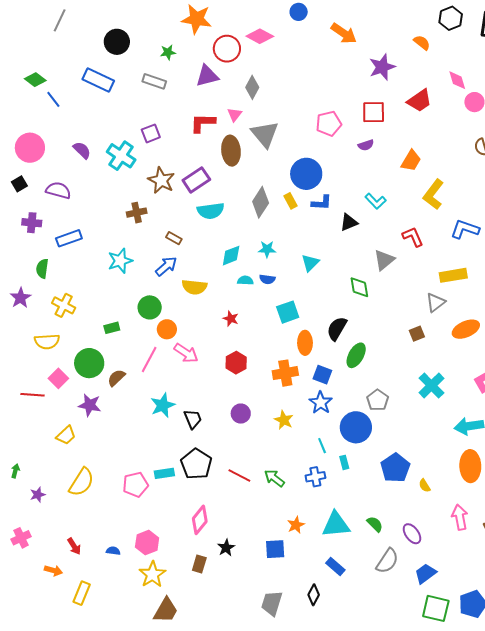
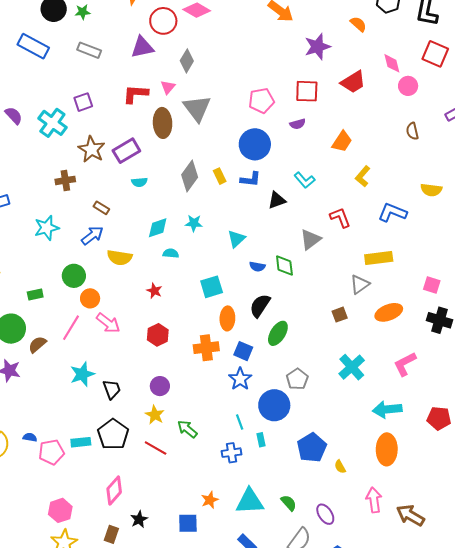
green star: (168, 52) -> (83, 12), moved
blue circle: (306, 174) -> (255, 144), moved
yellow L-shape: (433, 194) -> (363, 176), size x0.7
cyan semicircle: (211, 211) -> (139, 182), size x0.6
blue semicircle: (267, 279) -> (257, 267), moved
yellow star: (284, 420) -> (155, 415), moved
green arrow: (274, 478) -> (187, 429), moved
blue semicircle: (113, 551) -> (30, 437), moved

